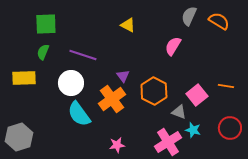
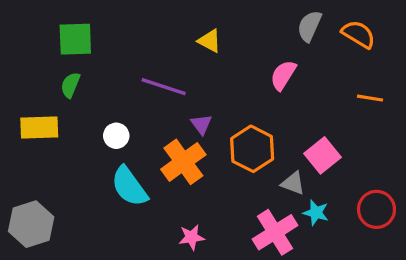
purple line: (83, 55) -> (164, 87), moved
white circle: (71, 83) -> (116, 136), size x0.6
orange line: (226, 86) -> (370, 98), moved

